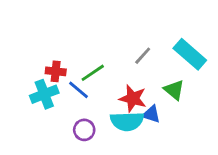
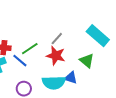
gray line: (143, 56) -> (57, 39), moved
red star: (133, 98) -> (56, 56), moved

